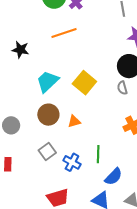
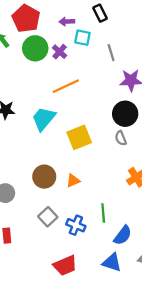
orange line: (64, 33) -> (66, 86), moved
cyan trapezoid: (47, 81) -> (44, 119), moved
yellow square: (84, 83) -> (79, 137), turned 35

